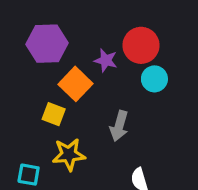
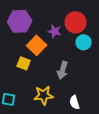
yellow star: (69, 154) -> (44, 95), moved

